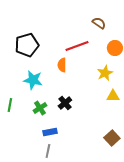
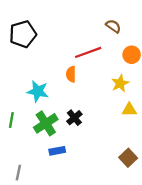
black pentagon: (27, 45) -> (23, 34), moved
green cross: (40, 108) -> (46, 123), size x1.5
gray line: (48, 151) -> (18, 173), moved

